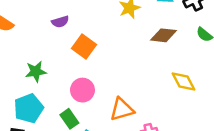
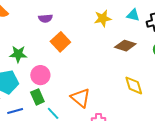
pink circle: (82, 90) -> (40, 75), moved
orange triangle: (122, 109) -> (81, 98), turned 45

